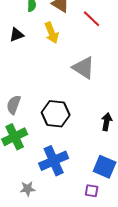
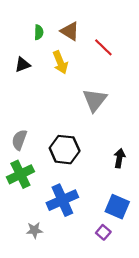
gray triangle: (84, 68) -> (95, 100), turned 35
purple square: (92, 191) -> (103, 232), turned 32

